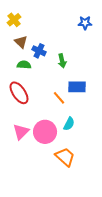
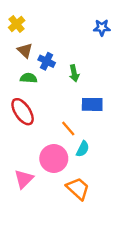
orange line: (59, 98) -> (68, 128), moved
pink triangle: (21, 132) -> (24, 179), moved

